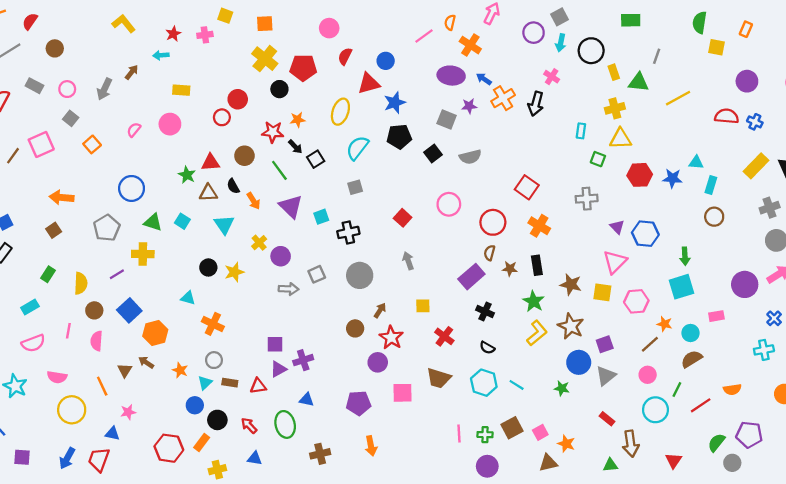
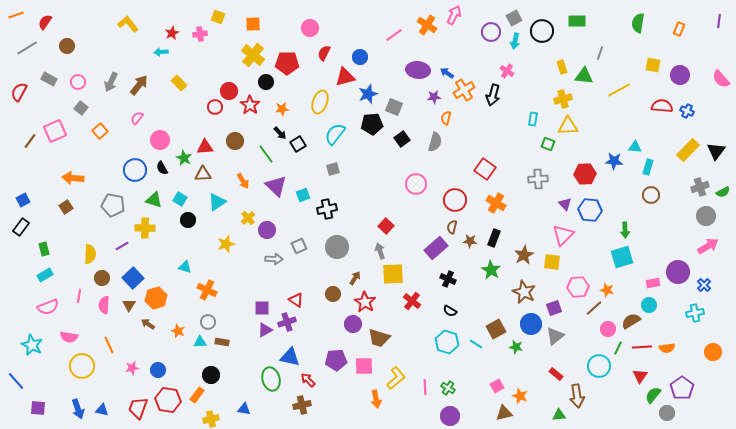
orange semicircle: (450, 22) -> (446, 118), moved
orange cross: (470, 45) -> (427, 25), moved
yellow square: (716, 47) -> (653, 65), moved
black circle: (591, 51) -> (542, 31), moved
brown arrow: (132, 72) -> (139, 85), moved, size x1.5
yellow rectangle: (181, 90) -> (179, 83), turned 42
gray square: (447, 120) -> (394, 107), moved
pink circle: (170, 124) -> (160, 140), moved
red star: (273, 132) -> (250, 105), moved, turned 30
gray semicircle: (470, 157) -> (435, 142), turned -60
red hexagon: (640, 175) -> (585, 174), moved
black semicircle: (233, 186) -> (162, 168), moved
red square: (403, 218) -> (386, 226), moved
cyan triangle: (224, 225) -> (217, 202), turned 30
gray pentagon: (107, 228) -> (113, 205), turned -30
gray arrow: (408, 261) -> (380, 251), moved
black rectangle: (537, 265) -> (494, 238), turned 30
black circle: (208, 267) -> (188, 220), moved
green rectangle: (48, 274) -> (44, 249), moved, turned -48
brown star: (571, 284) -> (524, 255), turned 30
purple circle: (745, 284) -> (678, 272), moved
pink hexagon: (636, 301) -> (578, 287), moved
yellow square: (423, 306) -> (393, 274), size x1.6
yellow L-shape: (537, 333) -> (396, 378), moved
cyan circle: (690, 333) -> (649, 305), moved
brown triangle: (125, 370) -> (129, 305), moved
pink circle: (648, 375) -> (608, 329), moved
brown trapezoid: (439, 378) -> (379, 338), moved
cyan triangle: (205, 383) -> (200, 342), turned 40
red triangle: (258, 386) -> (296, 300), moved, turned 42
pink square: (403, 393) -> (364, 366), moved
blue triangle: (307, 400) -> (290, 357), size x1.5
blue circle: (195, 405) -> (158, 370), moved
red line: (701, 405) -> (642, 347), moved, turned 30
red arrow: (249, 426) -> (308, 380), moved
brown square: (512, 428) -> (496, 329), moved
blue triangle: (112, 433) -> (102, 410), moved
green cross: (485, 435) -> (448, 388), turned 32
purple pentagon: (749, 435) -> (682, 388), turned 30
orange arrow: (371, 446) -> (376, 399), moved
blue arrow: (67, 458) -> (78, 409), turned -48
red trapezoid: (99, 459) -> (138, 408), moved
red triangle: (674, 461) -> (640, 376), moved

